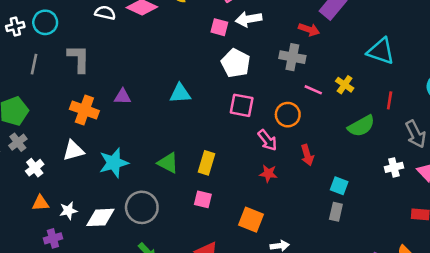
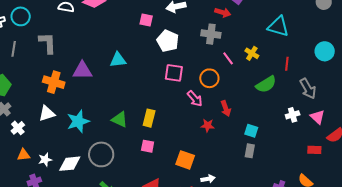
pink square: (219, 27) -> (146, 20), moved
pink line: (313, 90) -> (228, 58), turned 32
cyan triangle: (180, 93) -> (118, 60), moved
purple triangle: (122, 97) -> (82, 71), size x1.5
red star: (268, 174) -> (208, 125), moved

